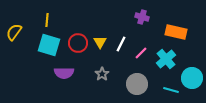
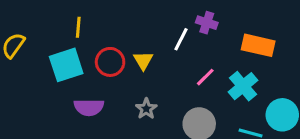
yellow line: (47, 20) -> (78, 27), moved
white line: (121, 44) -> (181, 39), moved
cyan square: (49, 45) -> (66, 65), turned -35

